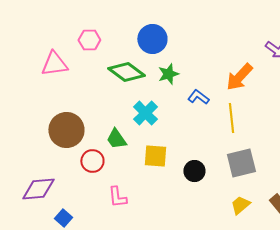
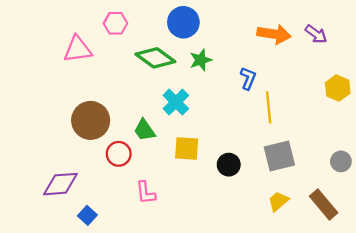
orange arrow: (239, 77) -> (274, 34), moved, turned -124
blue L-shape: (198, 97) -> (248, 78), moved, turned 75

